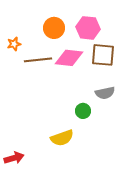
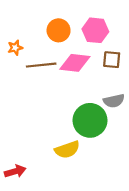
brown square: (103, 55) -> (112, 60), size x0.7
green circle: (83, 111) -> (90, 120), size x2.0

